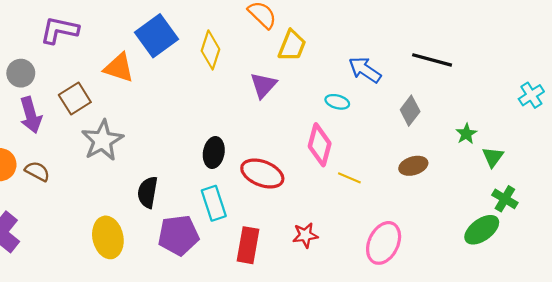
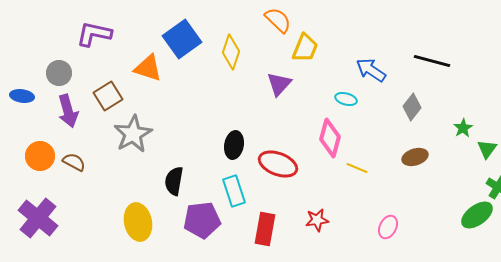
pink ellipse: (384, 243) -> (388, 227), size x0.6

